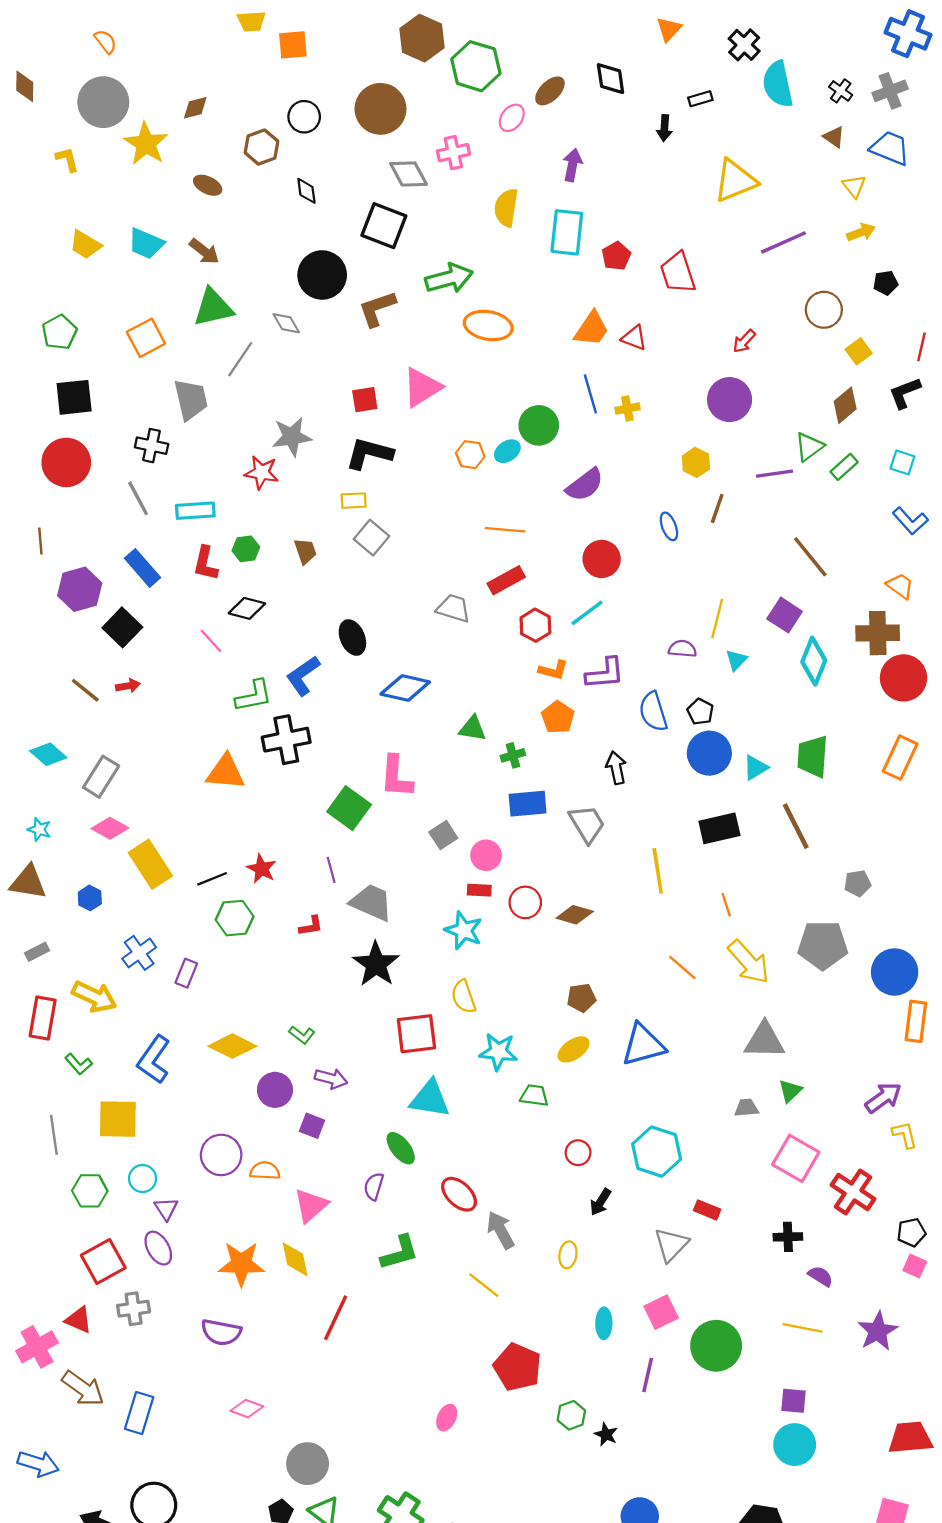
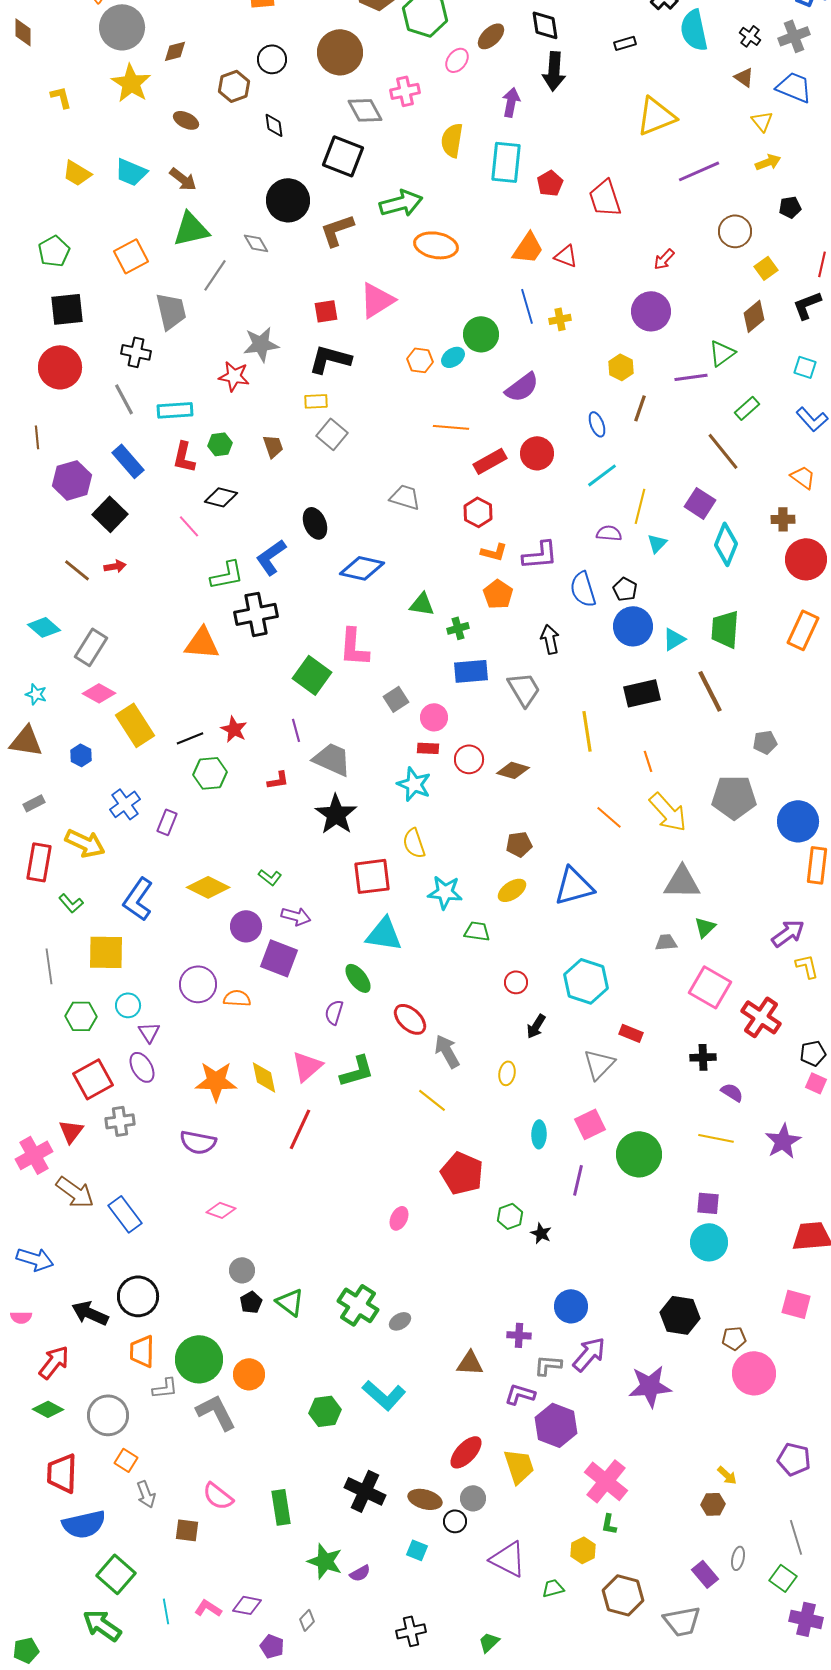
gray circle: (103, 102) -> (122, 27), moved
black arrow: (664, 128) -> (554, 71), moved, size x1.6
green rectangle: (844, 467) -> (747, 408), moved
red rectangle: (506, 580) -> (490, 461), moved
cyan line: (587, 613) -> (602, 475), moved
brown cross: (878, 633) -> (783, 519), size x0.6
purple square: (312, 1126) -> (279, 958), size x1.6
pink triangle: (311, 1205) -> (307, 1066), moved
red triangle: (79, 1320) -> (71, 1131), turned 44
blue rectangle: (139, 1413) -> (125, 1214), turned -54
gray circle: (308, 1464) -> (242, 1270), moved, size x0.7

